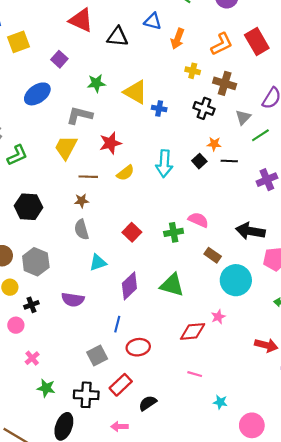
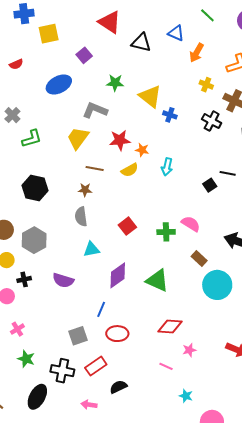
orange star: (214, 144) -> (142, 150), moved
black square: (199, 161) -> (210, 185), moved
cyan arrow: (164, 164) -> (167, 167), size x0.7
pink star: (218, 317) -> (189, 350), moved

